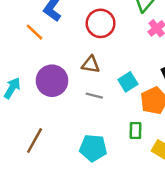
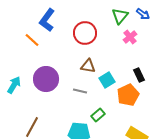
brown triangle: (91, 64) -> (88, 66), moved
green rectangle: (135, 130) -> (98, 115), moved, turned 48

